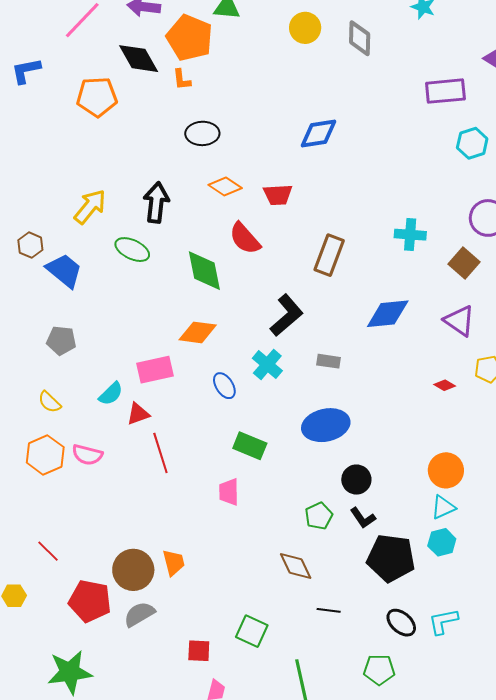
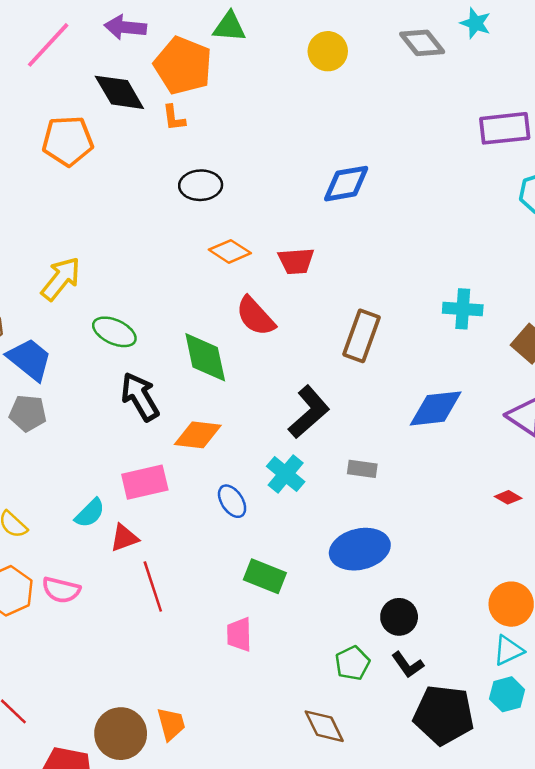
gray diamond: (360, 38) -> (422, 43), moved, turned -39
black arrow: (156, 203) -> (140, 397), moved, turned -36
gray pentagon: (61, 340) -> (28, 413), moved

